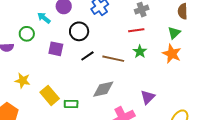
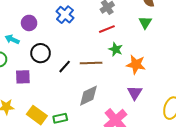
black circle: (79, 31) -> (41, 53), moved
purple square: (56, 49) -> (23, 77), moved
orange star: (172, 54) -> (136, 64), moved

